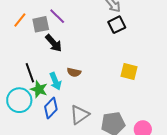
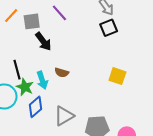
purple line: (57, 16) -> (59, 13), moved

